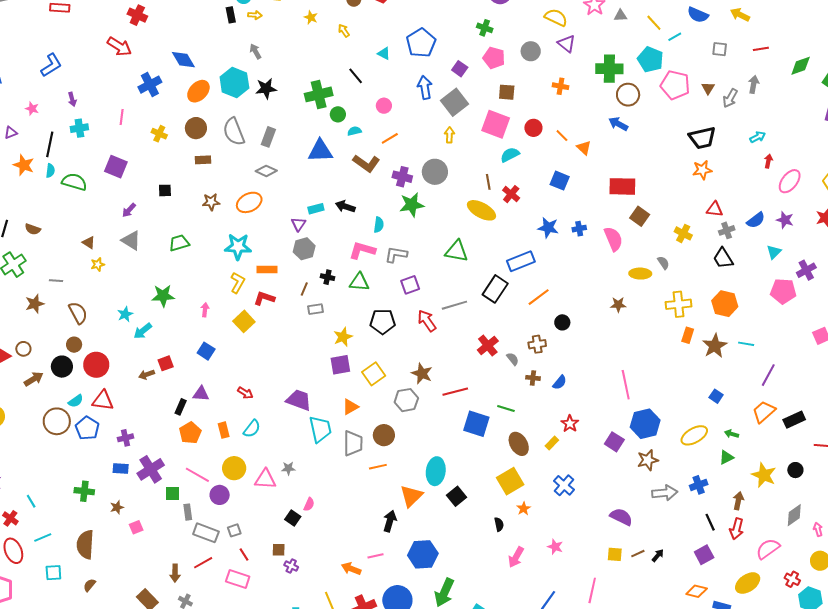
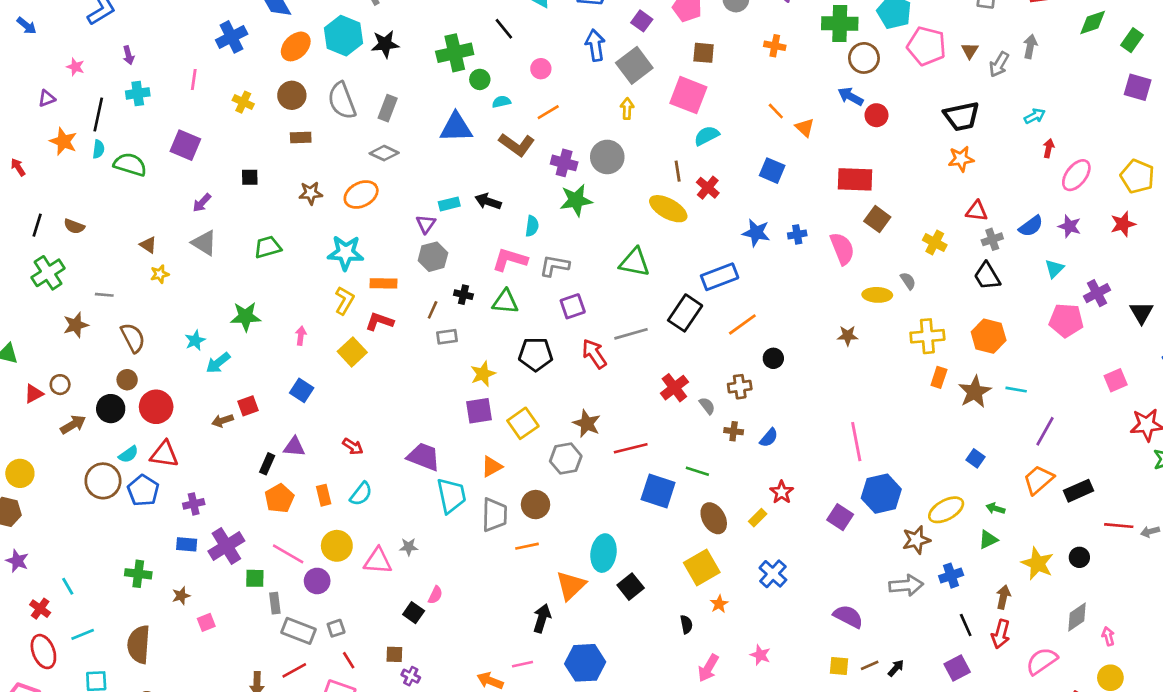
red circle: (533, 128) -> (876, 115), moved
brown star: (648, 460) -> (916, 540), moved

